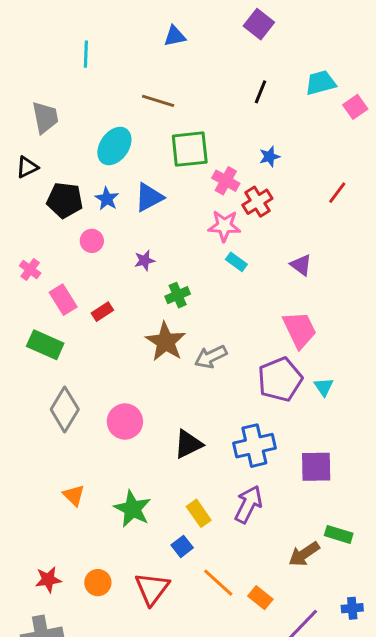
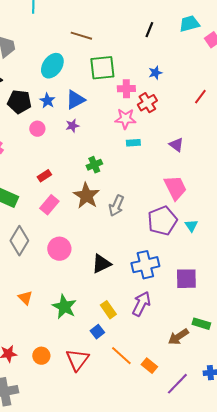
pink cross: (226, 181) -> (126, 89), turned -30
purple star: (145, 260) -> (72, 126), moved
cyan rectangle: (236, 262) -> (133, 143), turned -40
pink rectangle: (63, 300) -> (49, 205), moved, turned 72
gray arrow: (211, 357) -> (116, 206), turned -40

